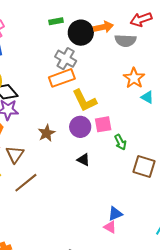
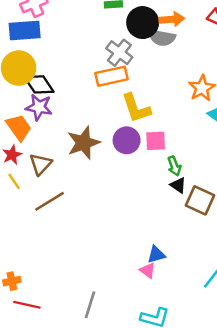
gray semicircle: (125, 41) -> (162, 38), moved
brown star: (47, 133) -> (83, 143), size x1.5
black triangle: (83, 160) -> (178, 185), moved

